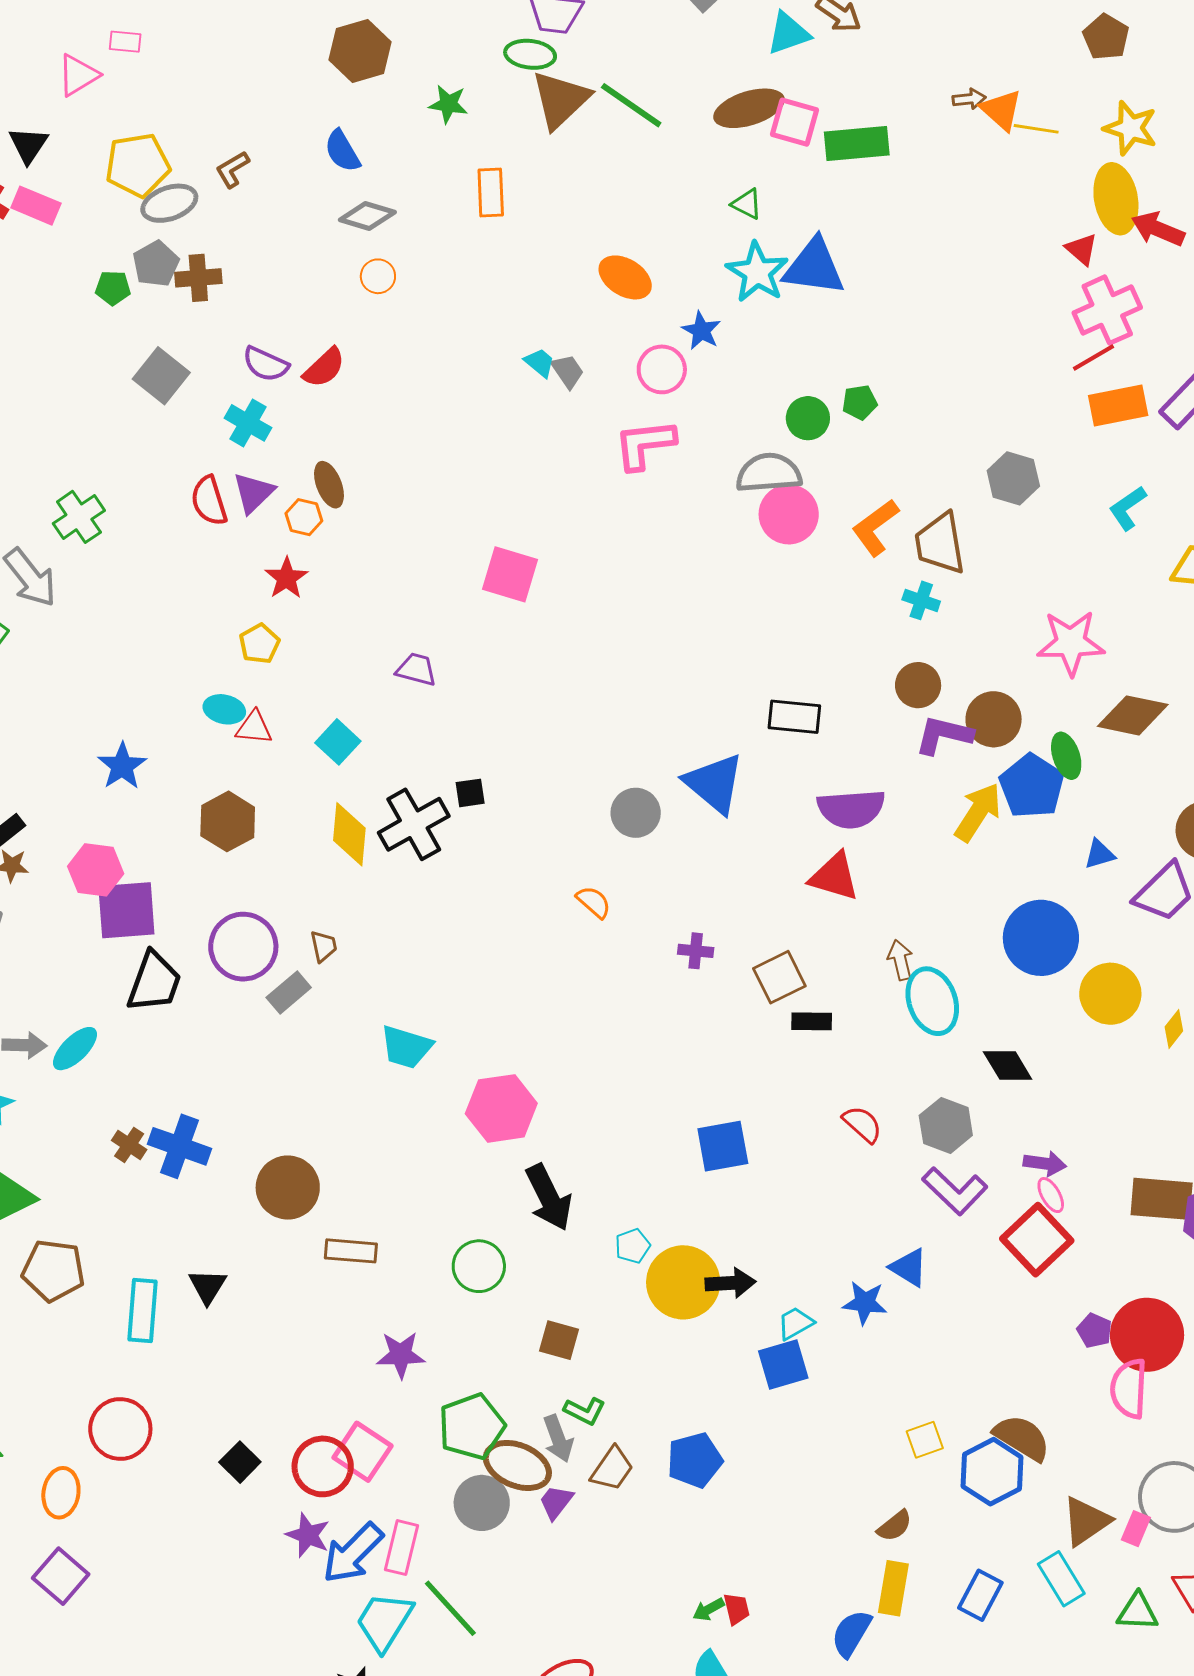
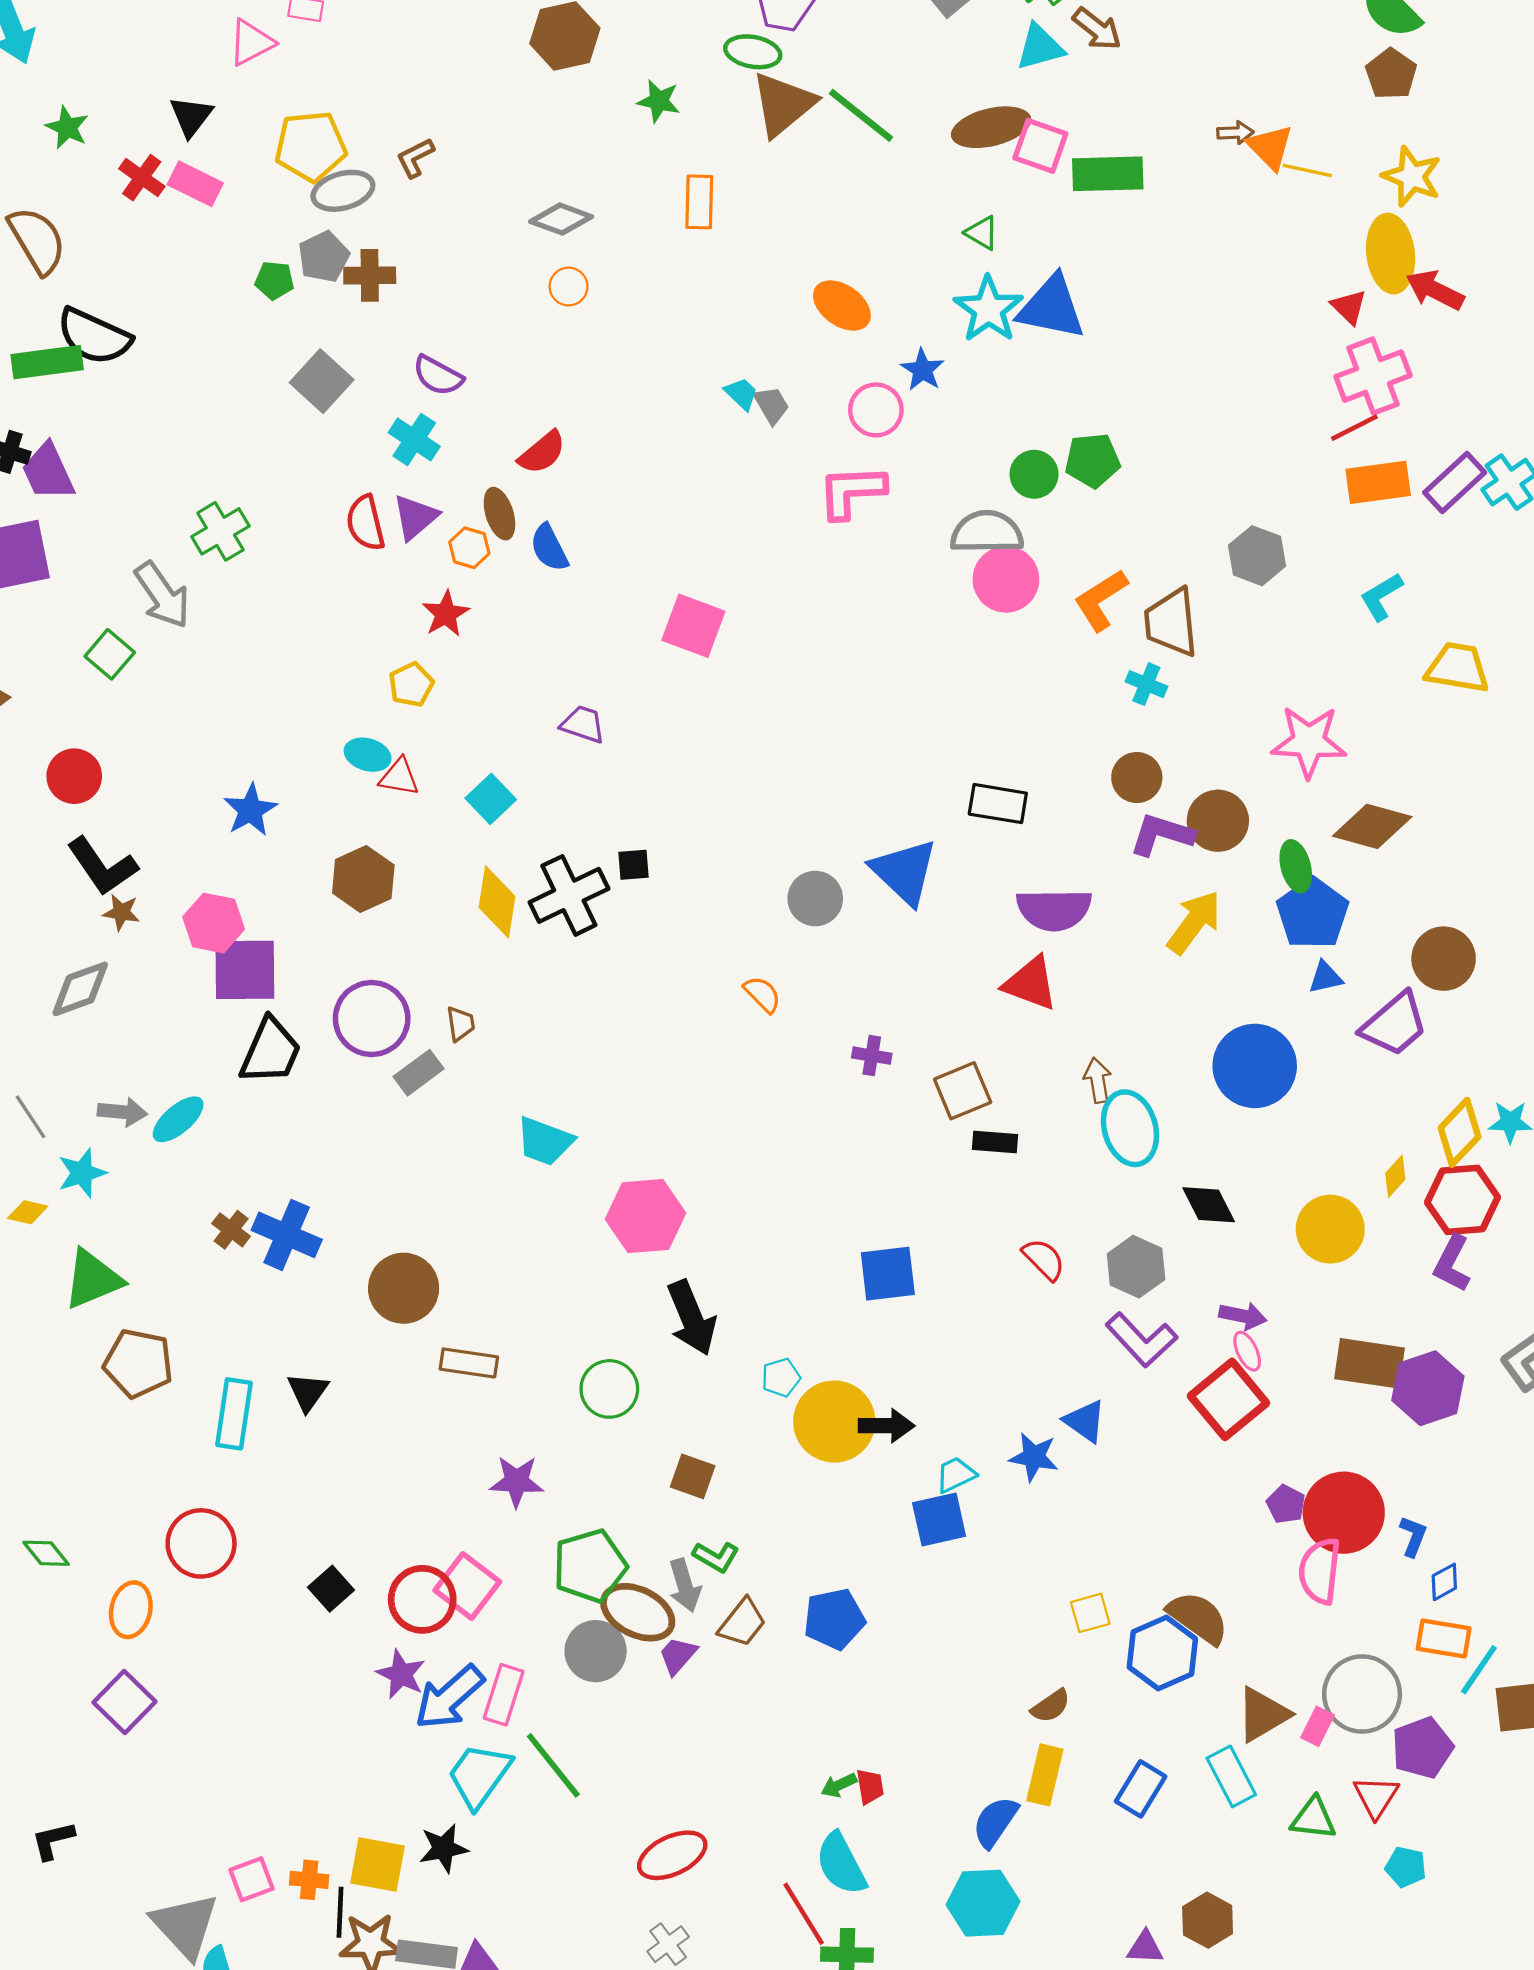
blue semicircle: (342, 151) -> (549, 548), moved
red semicircle: (324, 368) -> (542, 453), moved
green pentagon: (860, 402) -> (1092, 460), size x1.4
blue pentagon: (1032, 786) -> (1313, 913), moved
yellow circle: (1110, 994) -> (1330, 1229), moved

